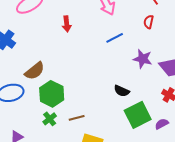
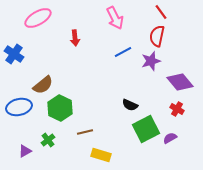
red semicircle: (149, 22) -> (157, 36), size x1.5
purple star: (143, 59) -> (151, 61), moved, turned -30
green cross: (50, 119) -> (48, 140), moved

